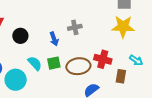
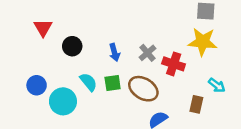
gray cross: (75, 27) -> (147, 53), moved, turned -32
red cross: (103, 59) -> (174, 64), moved
brown ellipse: (78, 66) -> (143, 89), turned 35

